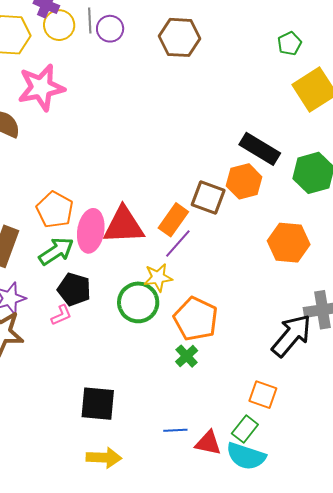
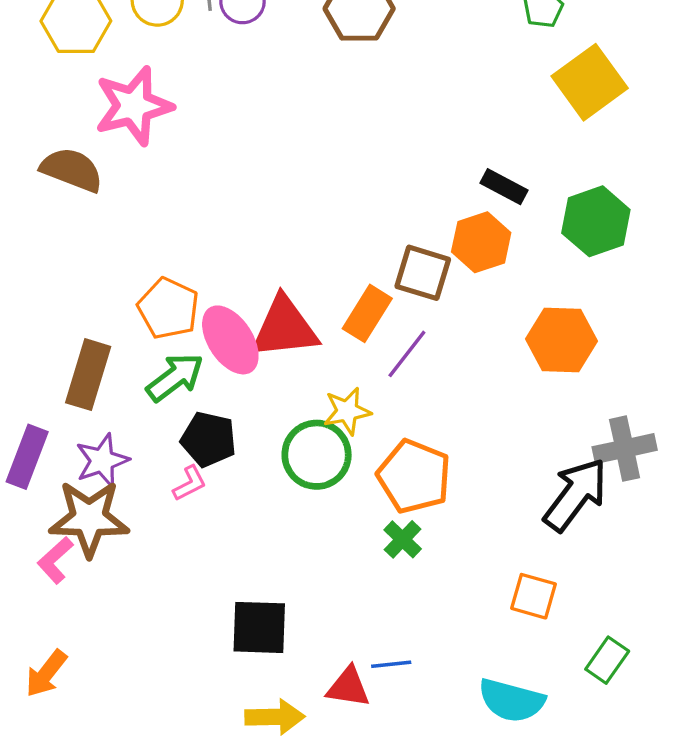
black rectangle: (260, 149) -> (504, 187), size x0.7
pink ellipse: (91, 231) -> (230, 340), turned -39
purple line: (178, 243) -> (407, 354), moved
green rectangle: (245, 429) -> (607, 660), moved
red triangle: (208, 443) -> (348, 687), moved

